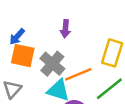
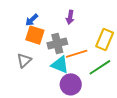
gray cross: (52, 64) -> (57, 44), turned 30

